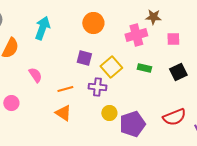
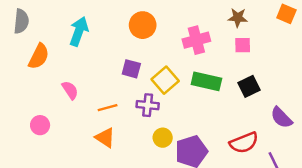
brown star: (153, 17) -> (238, 18), moved
green rectangle: (144, 68) -> (206, 81), size x1.6

